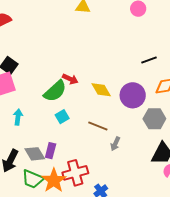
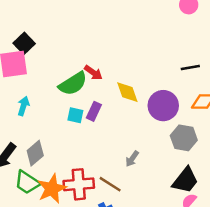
cyan square: (62, 117) -> (75, 115), turned 32
brown line: (98, 126) -> (110, 184), moved
purple rectangle: (51, 151) -> (94, 111), moved
gray diamond: (35, 154) -> (35, 153), turned 70

